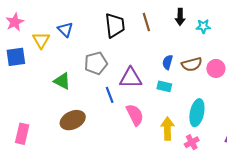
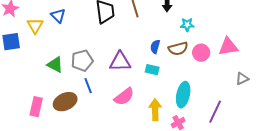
cyan star: (203, 26) -> (187, 25), moved
gray pentagon: (96, 63) -> (82, 61), moved
blue line: (110, 95) -> (88, 86), moved
pink semicircle: (135, 115) -> (124, 97), turned 80
pink rectangle: (22, 134) -> (36, 107), moved

